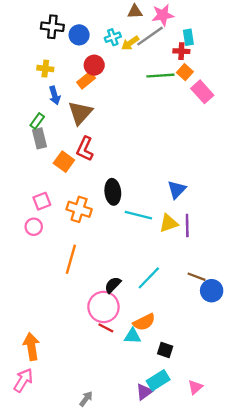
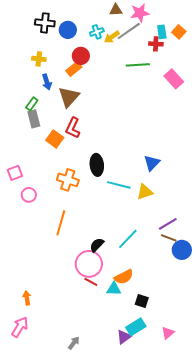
orange square: (185, 72) -> (179, 32), moved
pink square: (42, 201) -> (15, 173), moved
purple line: (187, 226) -> (168, 224), moved, turned 60
orange arrow: (31, 346) -> (27, 298), size x0.6

